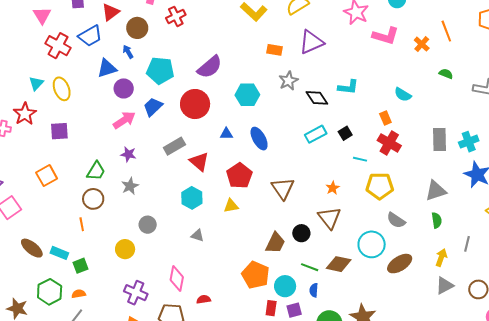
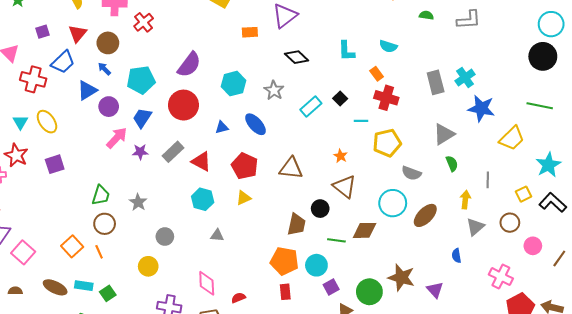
gray star: (288, 81) -> (274, 90), moved
cyan L-shape: (348, 87) -> (346, 51), moved, turned 95
black diamond: (317, 98) -> (297, 57), moved
purple star: (128, 154) -> (140, 152), moved
orange square: (47, 176) -> (72, 246), moved
brown triangle: (283, 188) -> (291, 168), turned -35
blue semicircle: (314, 290) -> (456, 256), moved
red rectangle: (271, 308) -> (285, 292), moved

